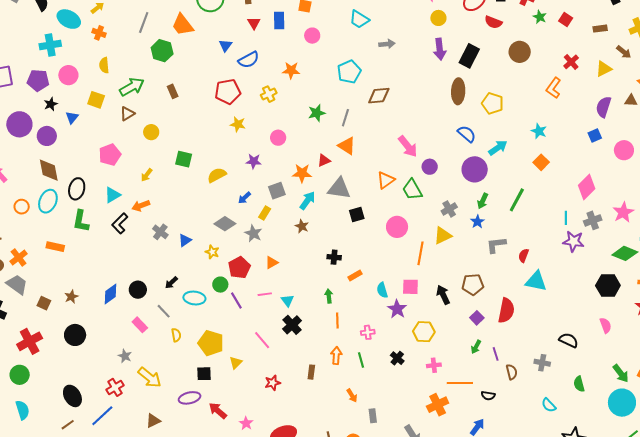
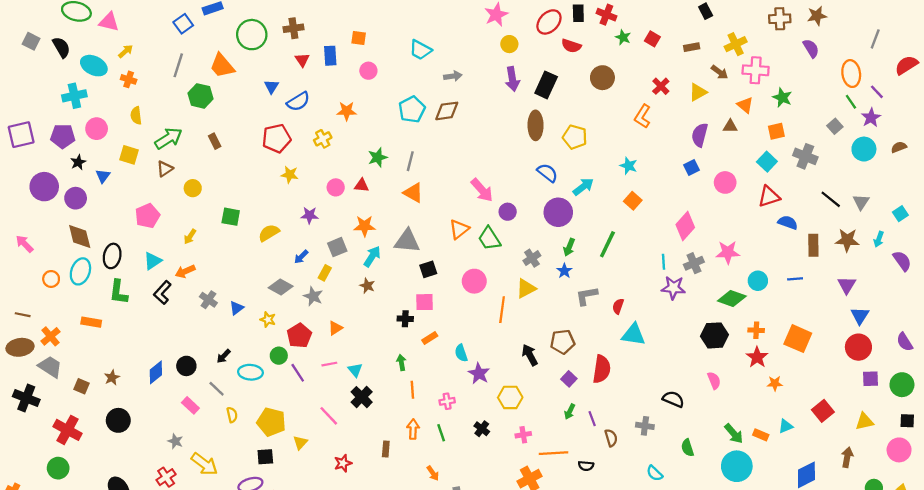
brown diamond: (379, 96) -> (447, 111), moved
red triangle: (324, 160) -> (362, 185), moved, turned 32
pink star: (623, 212) -> (728, 252), turned 30
pink square: (410, 287) -> (425, 302), moved
red cross: (30, 341) -> (68, 430), turned -30

